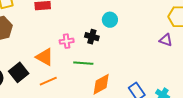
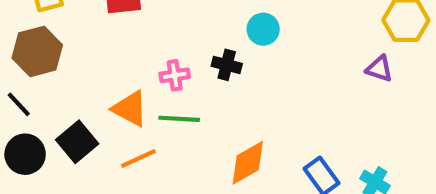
green line: (83, 63) -> (179, 119), moved

